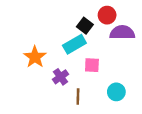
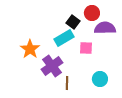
pink square: (92, 65) -> (86, 48), moved
purple cross: (61, 77) -> (52, 66), size x1.5

